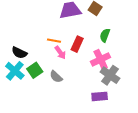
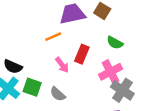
green semicircle: (105, 35) -> (115, 43), turned -80
orange line: (54, 41) -> (53, 37), moved, turned -32
green square: (35, 70) -> (32, 87), turned -35

